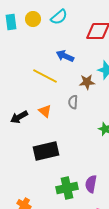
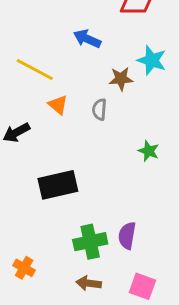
yellow line: (45, 76) -> (35, 69), moved
orange triangle: (45, 111) -> (58, 105), moved

